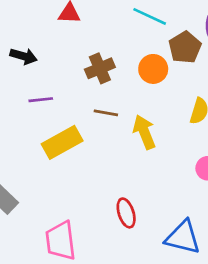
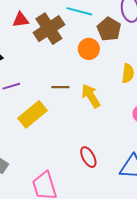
brown cross: (100, 68) -> (49, 29), moved, size x1.4

